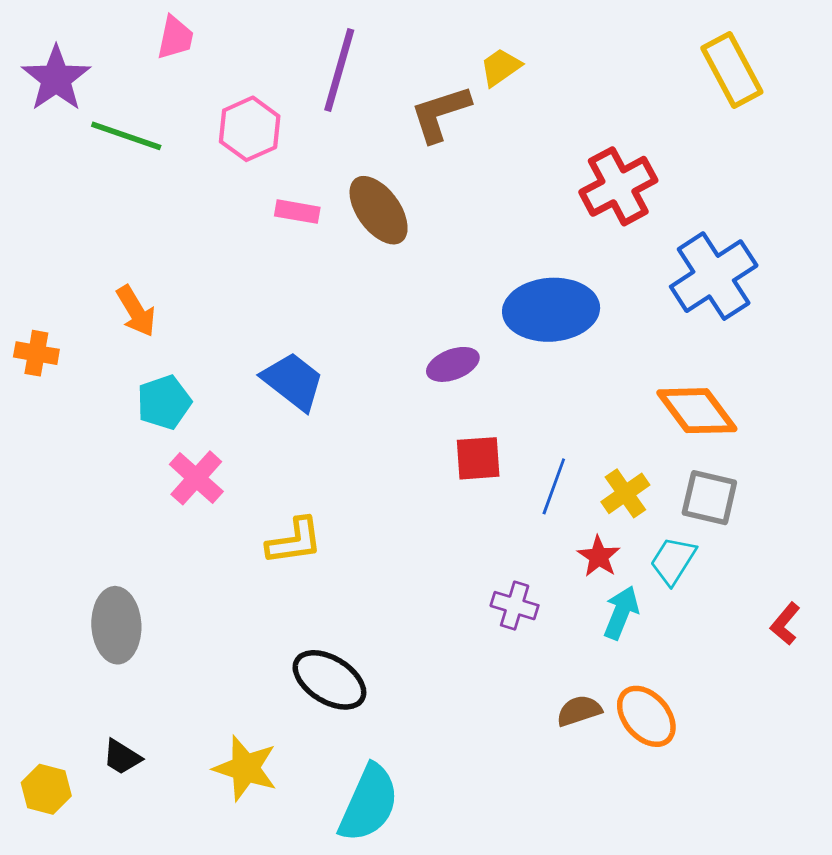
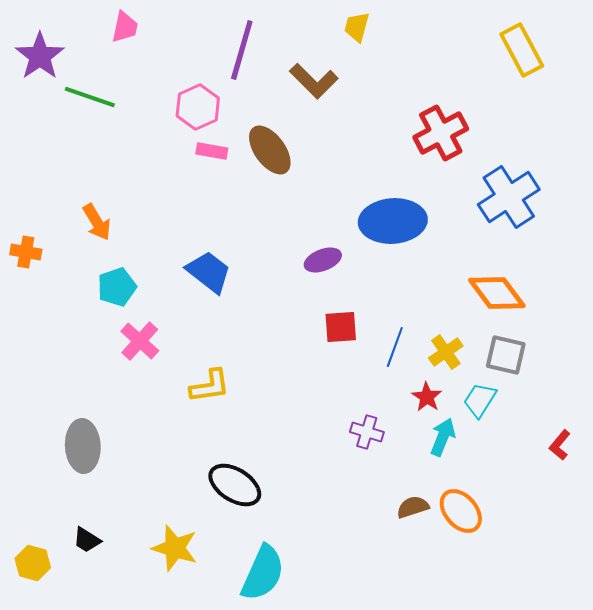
yellow trapezoid: (501, 67) -> (357, 27), moved, turned -40
brown L-shape: (440, 113) -> (314, 81), turned -117
pink hexagon: (250, 129) -> (198, 107), moved

